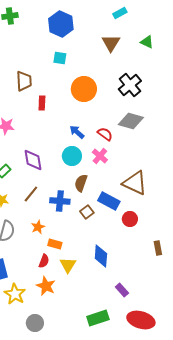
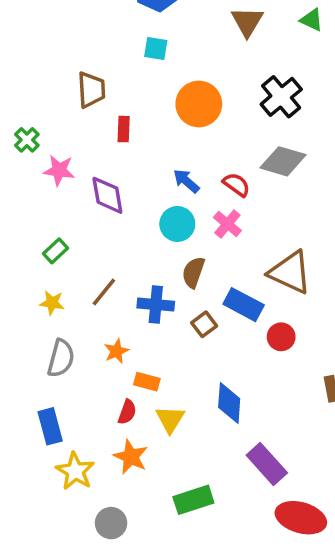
purple diamond: (33, 160) -> (107, 195), moved
purple rectangle: (122, 290) -> (267, 464), size x1.6
green rectangle: (98, 318) -> (193, 500), moved

